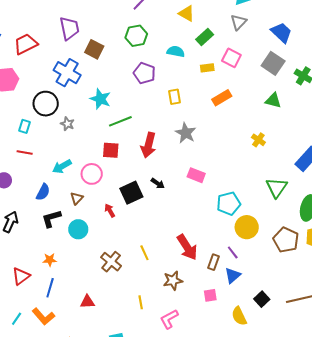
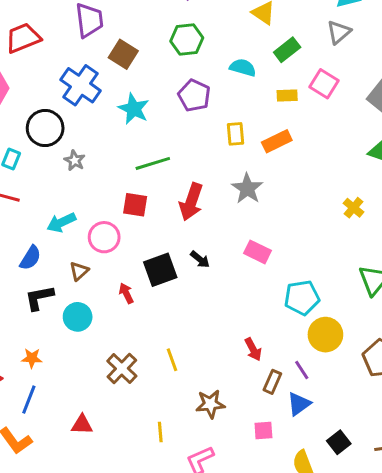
orange rectangle: (222, 98) -> (277, 141), moved
cyan star: (100, 99) -> (134, 109), moved
red arrow: (187, 247) -> (253, 349), moved, size x0.6

